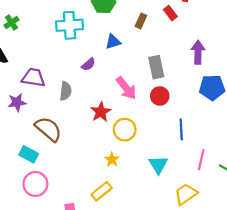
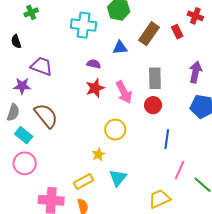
brown rectangle: (141, 21) -> (149, 34), size x1.6
purple semicircle: (88, 64) -> (94, 64), turned -136
gray semicircle: (66, 91) -> (13, 112), moved
red star: (101, 112) -> (95, 88), moved
cyan triangle: (158, 165) -> (118, 178), moved

